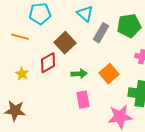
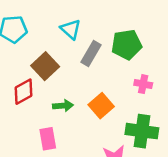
pink rectangle: (83, 100) -> (48, 139), moved

